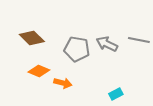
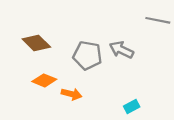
gray line: (139, 40) -> (158, 20), moved

